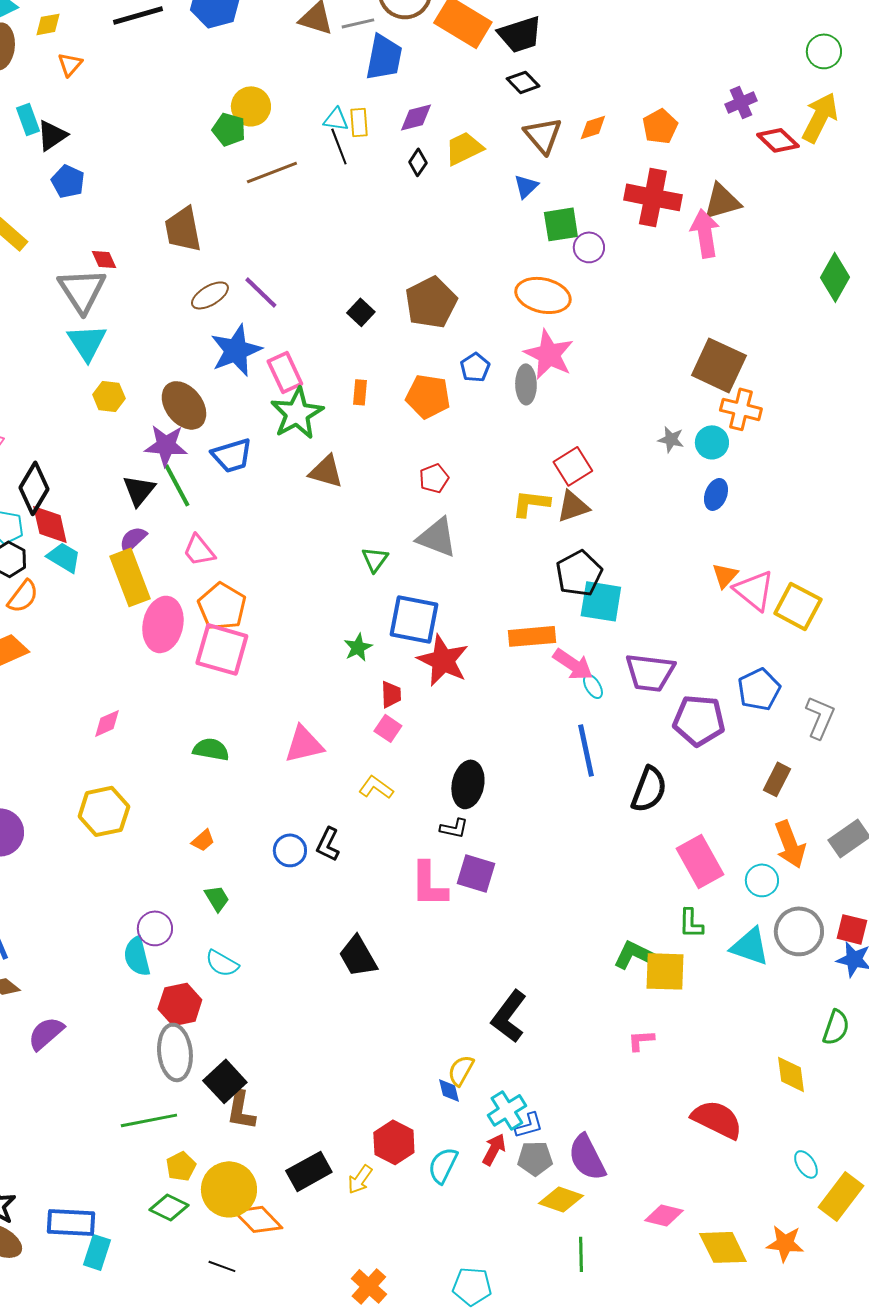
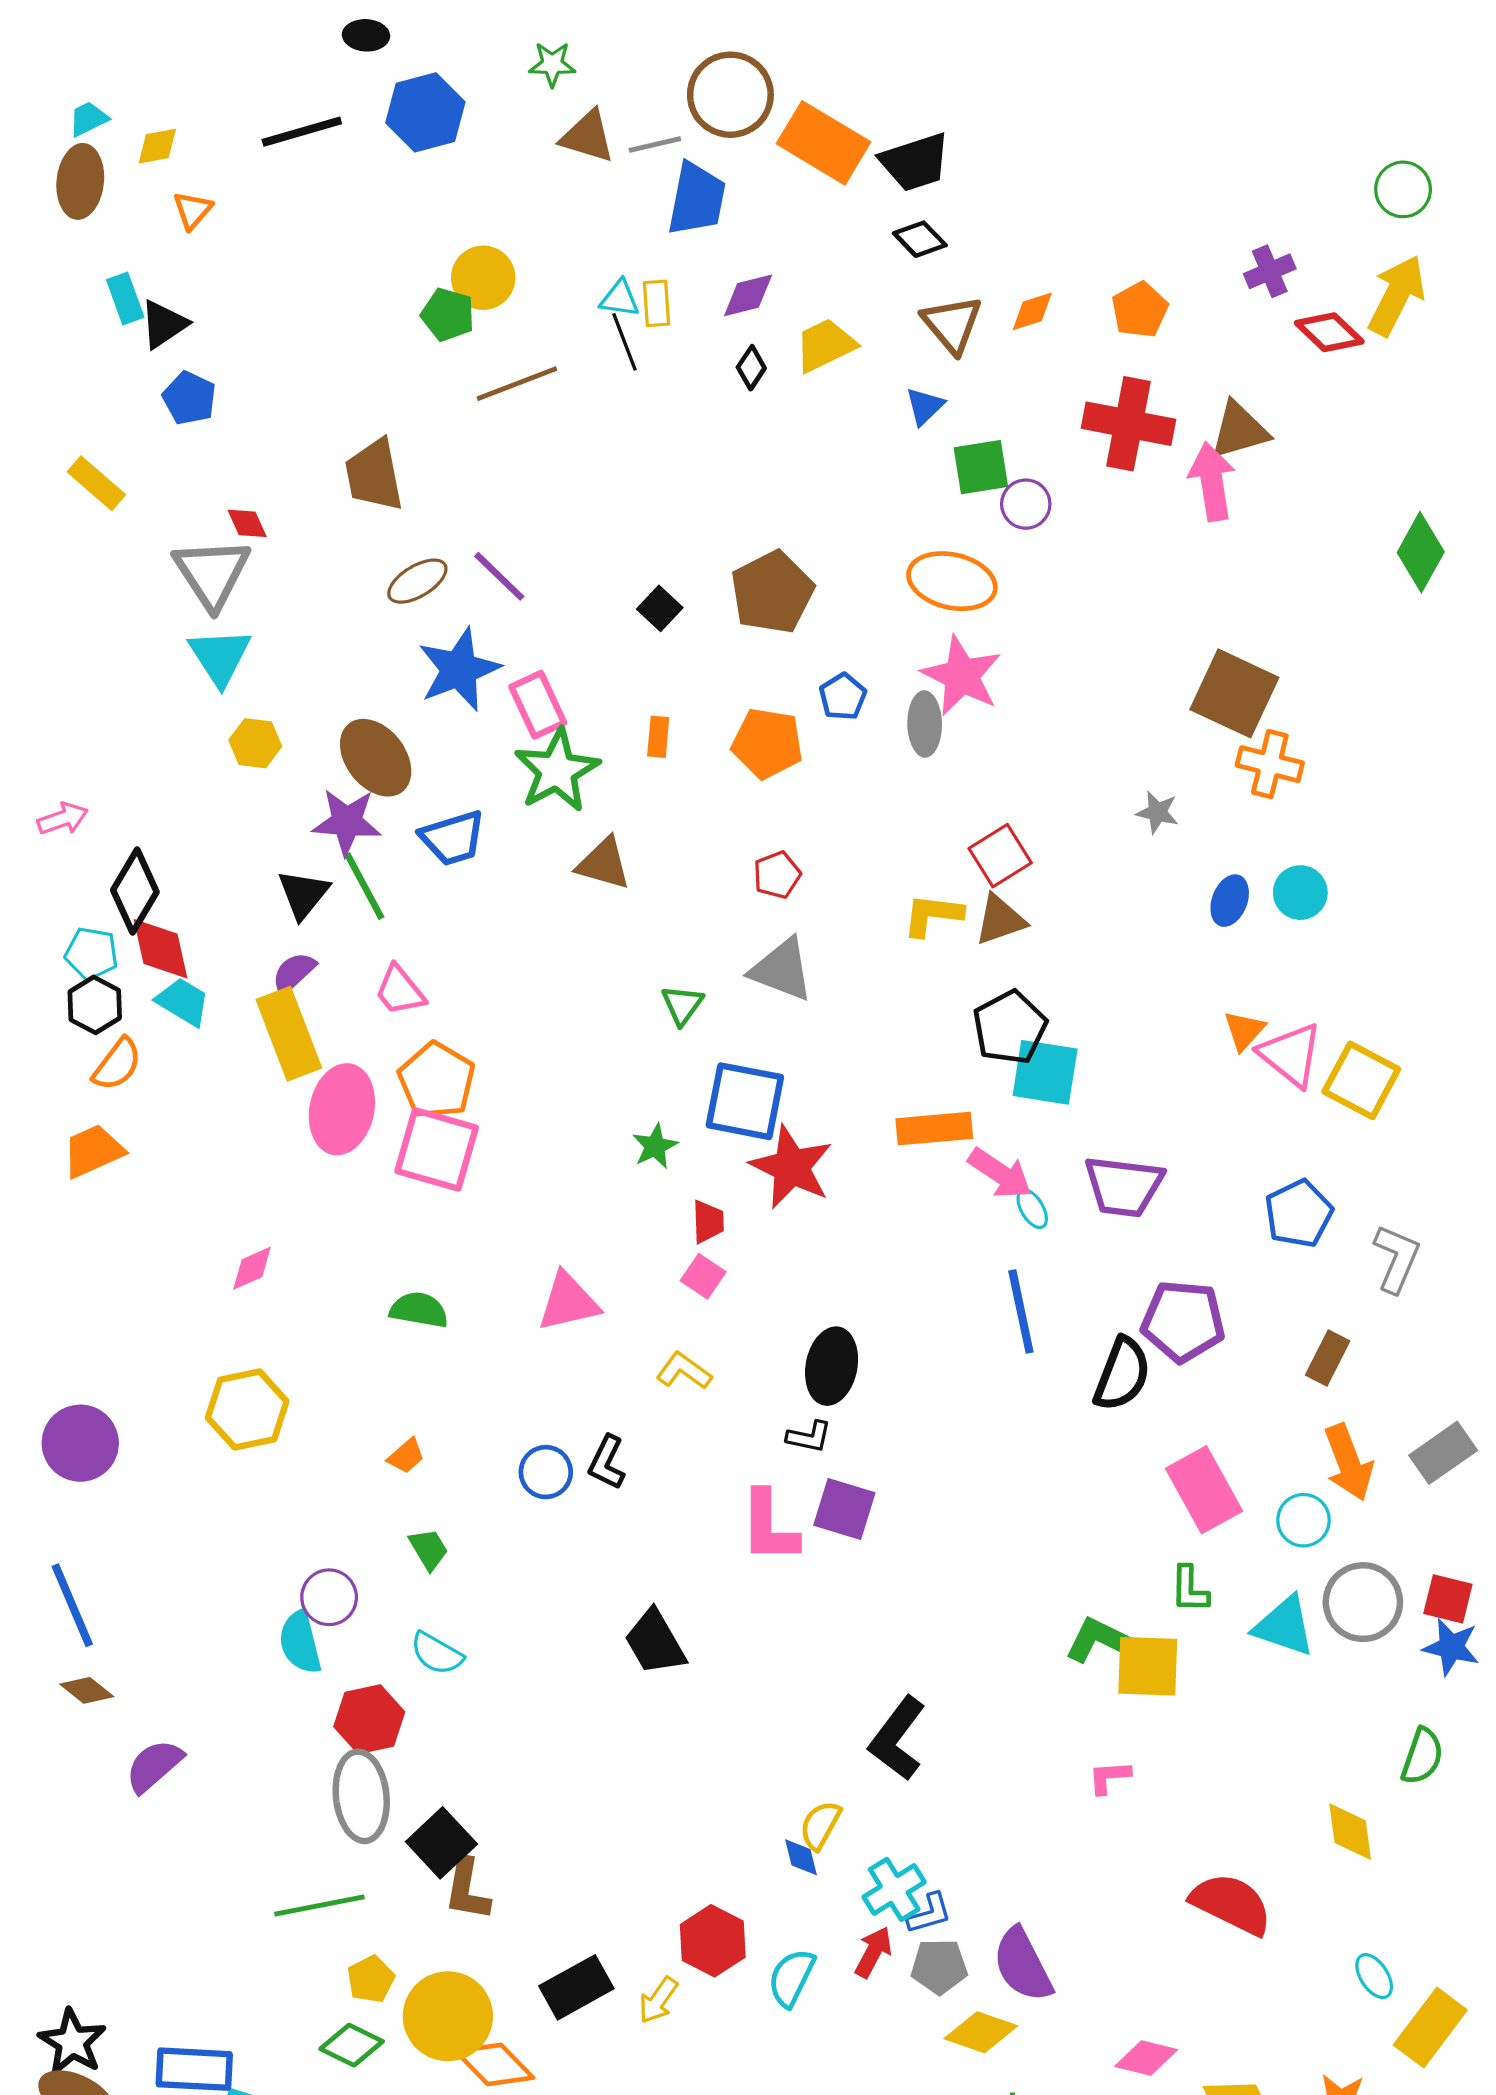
cyan circle: (712, 442) -> (1300, 893), moved
purple pentagon: (699, 720) -> (1183, 1321), moved

